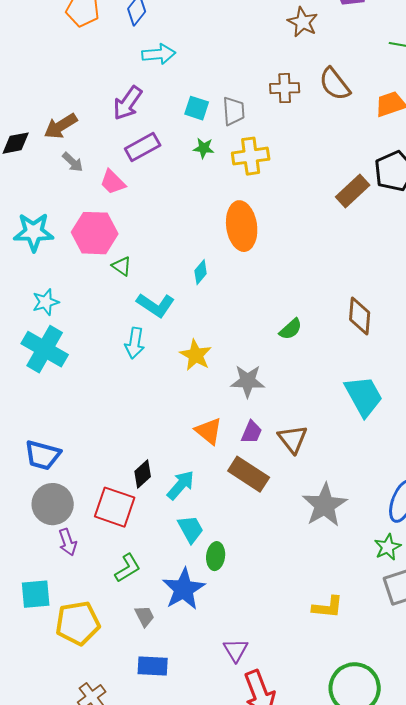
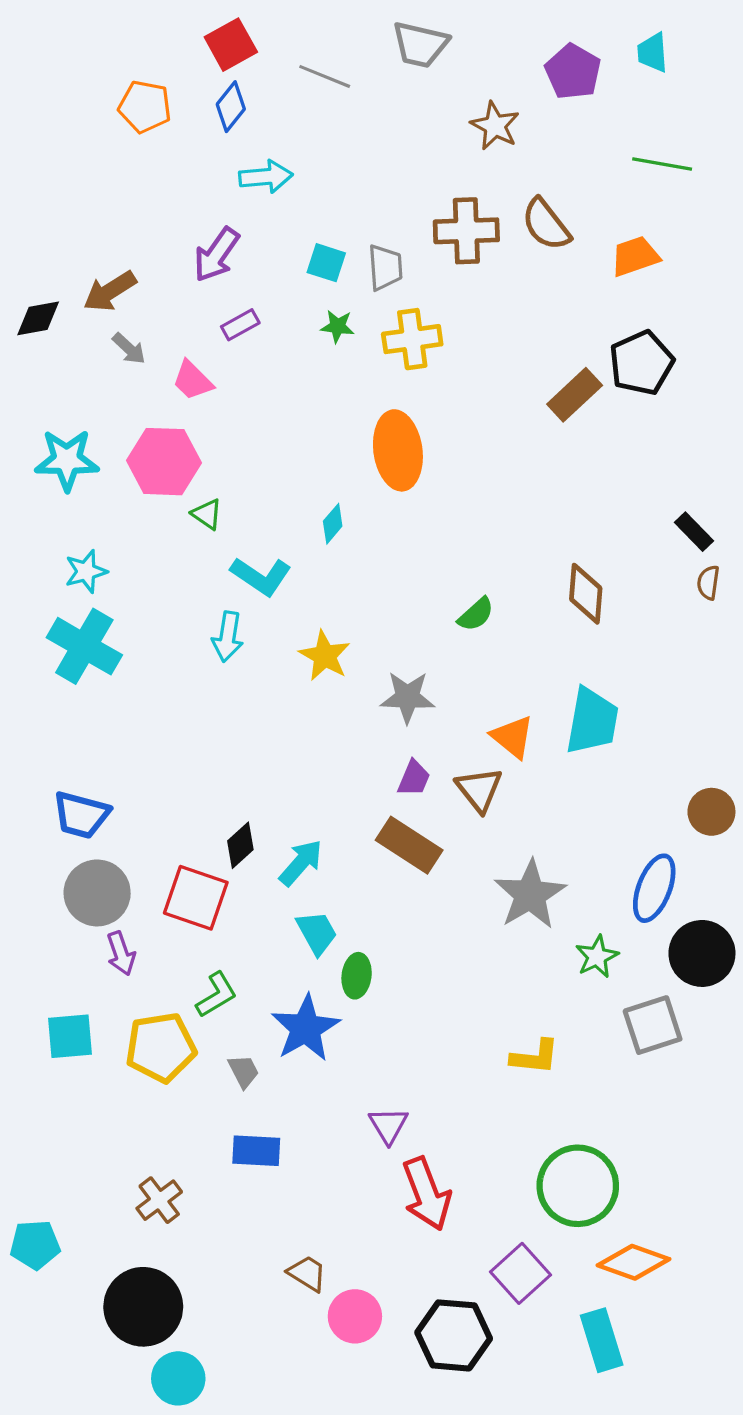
brown cross: (285, 88) -> (466, 231), size x1.4
purple rectangle: (143, 147) -> (240, 325), size x0.7
cyan trapezoid: (364, 396) -> (592, 721), turned 39
orange triangle: (209, 431) -> (513, 737), moved
green star: (388, 547) -> (597, 957), moved
yellow pentagon: (78, 623) -> (161, 1047), moved

